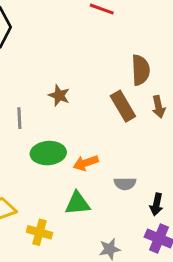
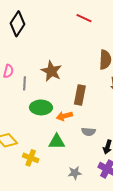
brown star: (59, 95) -> (51, 71), size x1.5
brown rectangle: (123, 106) -> (80, 95), moved, turned 36

